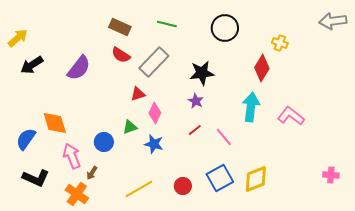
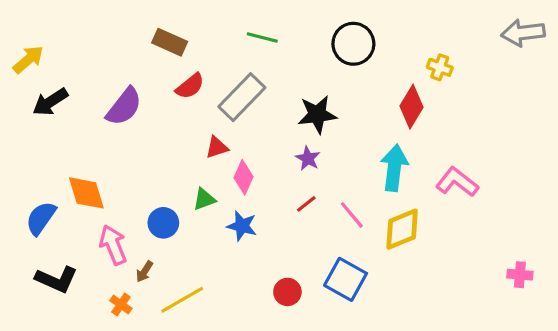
brown rectangle: (120, 27) -> (170, 42), moved
red semicircle: (121, 55) -> (190, 86), turned -72
blue square: (220, 178) -> (346, 279), turned -32
yellow diamond: (256, 179) -> (402, 229), moved
yellow line: (139, 189) -> (182, 300), moved
orange cross: (77, 194) -> (121, 304), size x0.6

